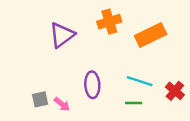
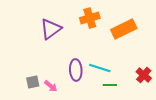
cyan line: (140, 81) -> (100, 68), moved

